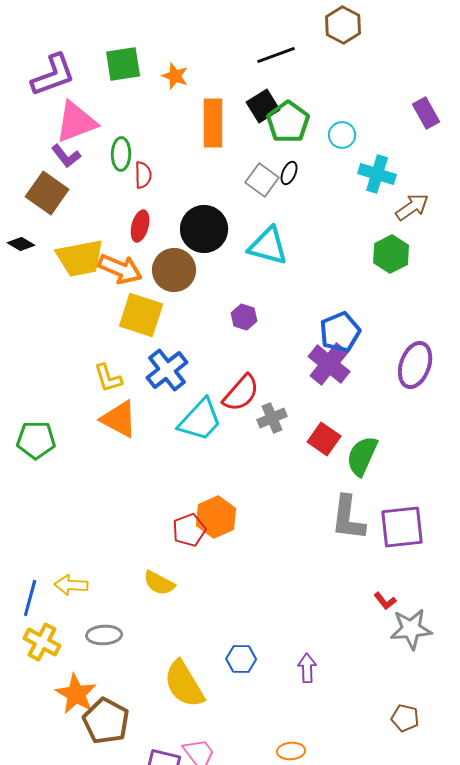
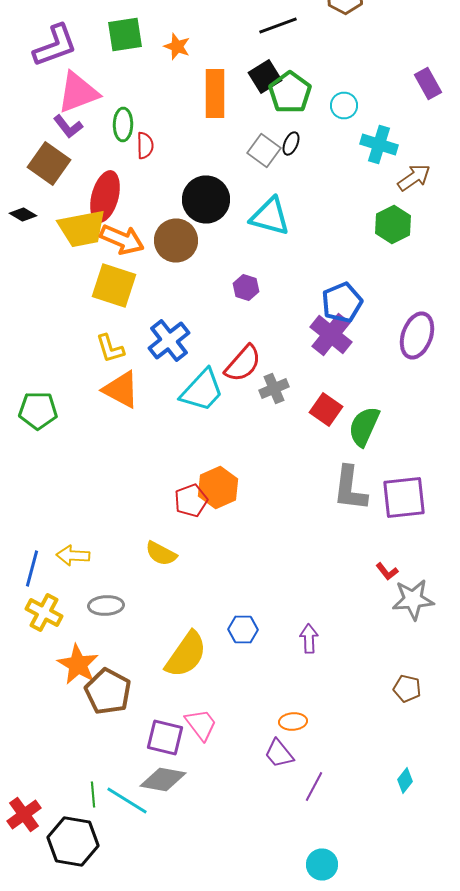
red ellipse: (140, 226) -> (105, 196), moved, size x1.6
yellow square: (141, 315) -> (114, 286), moved
yellow semicircle: (184, 684) -> (186, 654), turned -114

